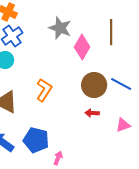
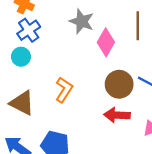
red arrow: (92, 113) -> (117, 115), size x1.6

